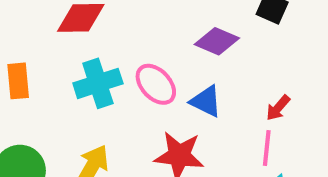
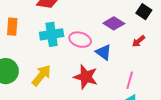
pink ellipse: (156, 84) -> (80, 40), turned -40
red arrow: (278, 108) -> (138, 41), moved

